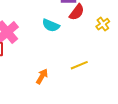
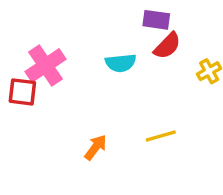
cyan semicircle: (51, 25) -> (121, 63), turned -36

